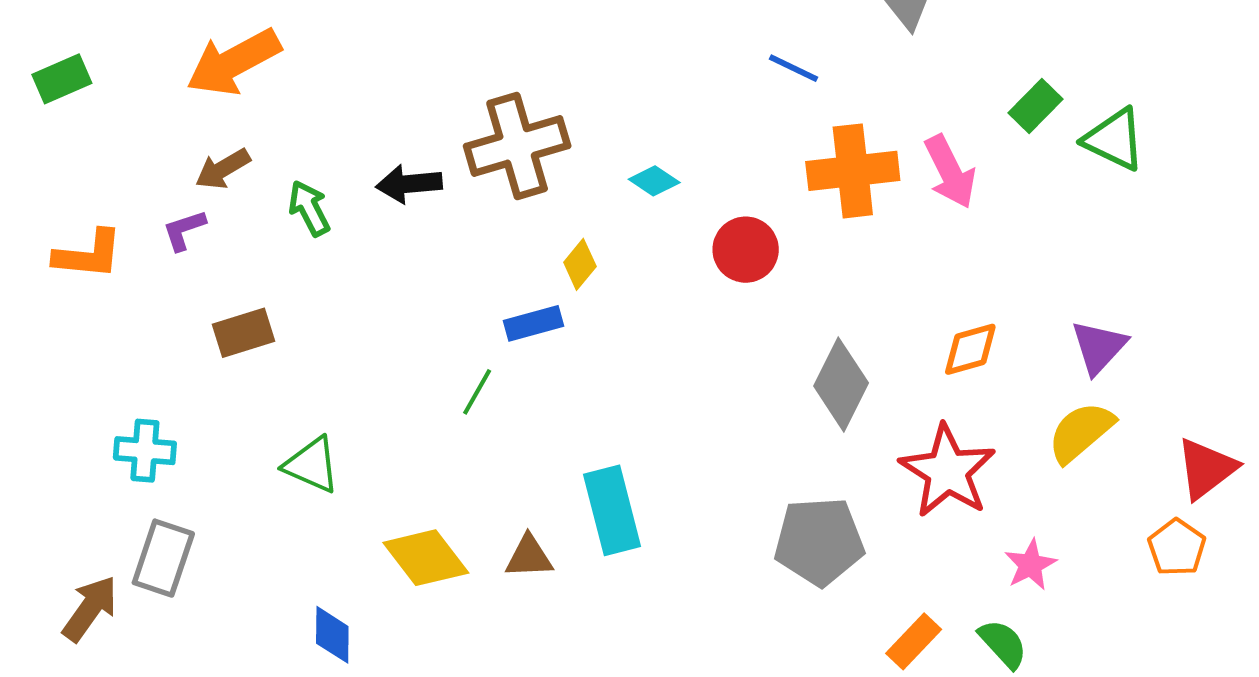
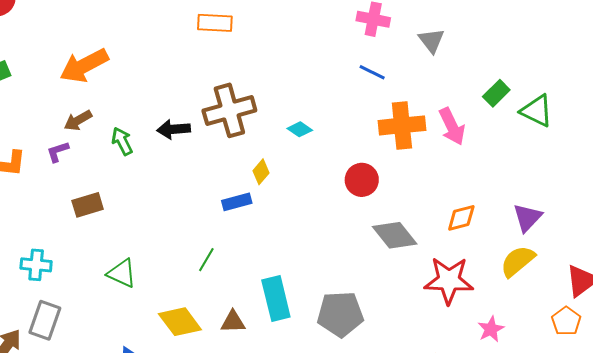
red circle: (746, 250) -> (362, 180), moved
gray diamond: (841, 385) -> (395, 235), turned -66
green line: (477, 392) -> (206, 260), moved
red star: (948, 471) -> (449, 280), turned -30
gray pentagon: (819, 541) -> (340, 314), moved

